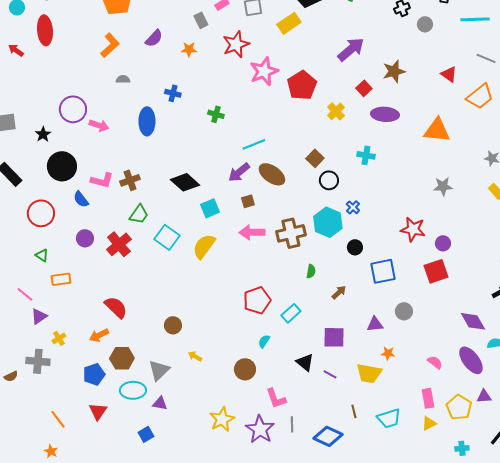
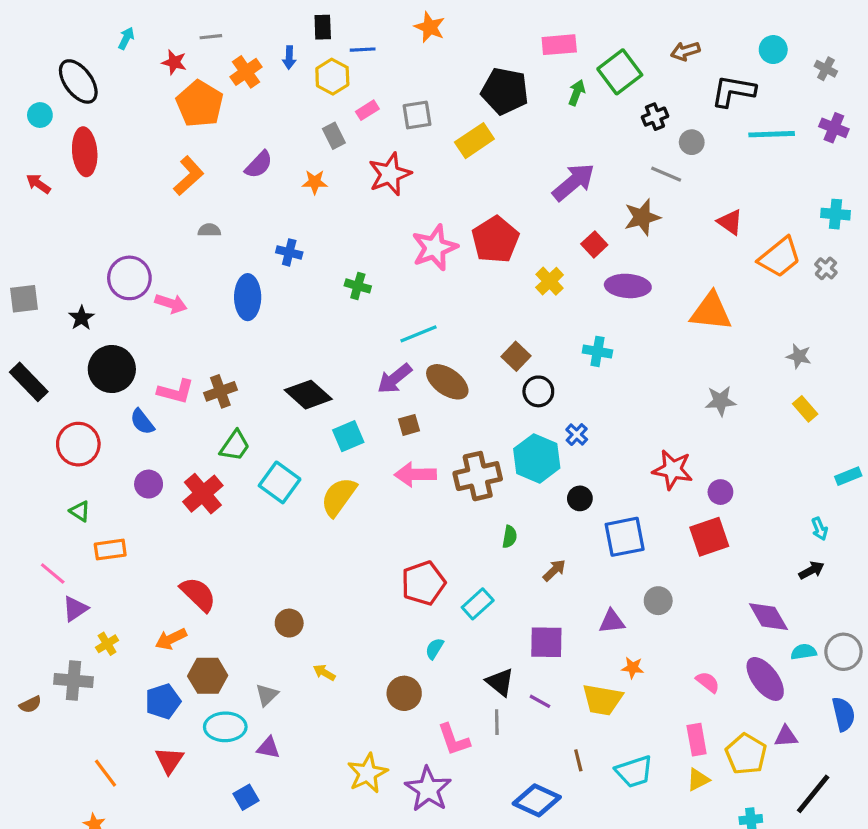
gray line: (486, 58) -> (666, 174), moved
pink star: (264, 71) -> (435, 248), moved
gray triangle: (159, 370) -> (267, 695), size x0.7
gray line: (292, 424) -> (497, 722), moved

